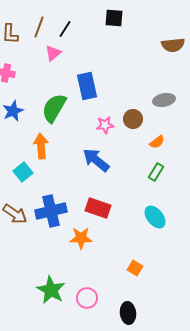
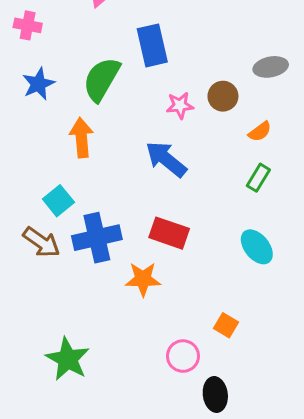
cyan square: (23, 172) -> (58, 201), moved
green star: (51, 290) -> (68, 359), moved
pink circle: (87, 298) -> (183, 356), moved

